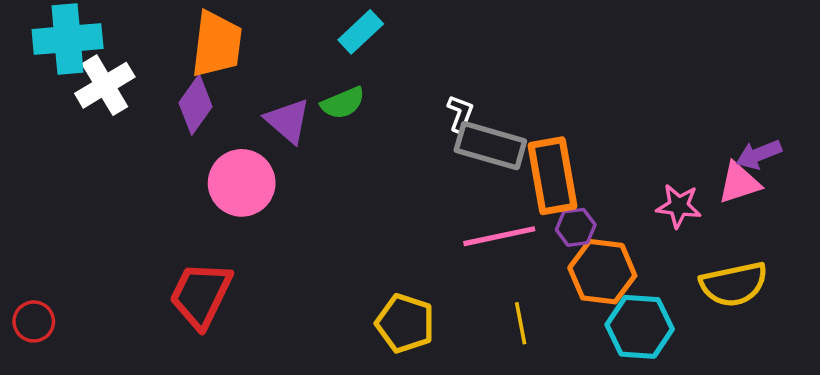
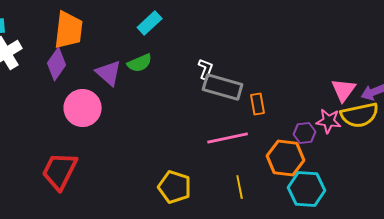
orange rectangle: (553, 176) -> (258, 104), size x0.5
pink triangle: (739, 183) -> (344, 90), moved, turned -36
purple hexagon: (576, 227) -> (305, 133), moved
yellow semicircle: (734, 284) -> (360, 115), moved

